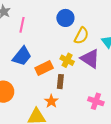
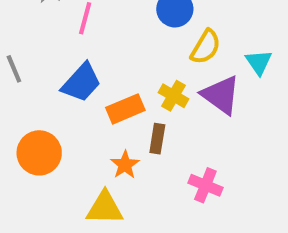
orange star: (51, 101) -> (125, 165), moved
pink cross: (96, 101) -> (205, 185), moved

